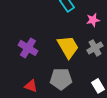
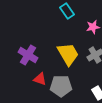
red triangle: (31, 86) -> (40, 79), moved

